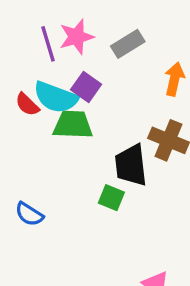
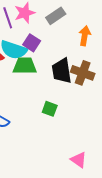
black trapezoid: (131, 165) -> (62, 71), moved

